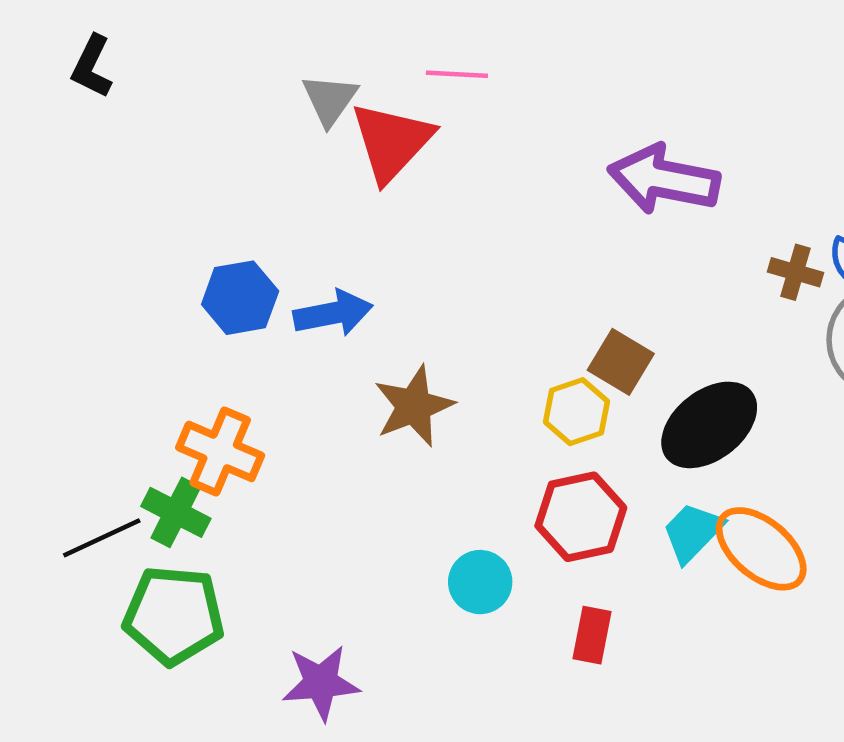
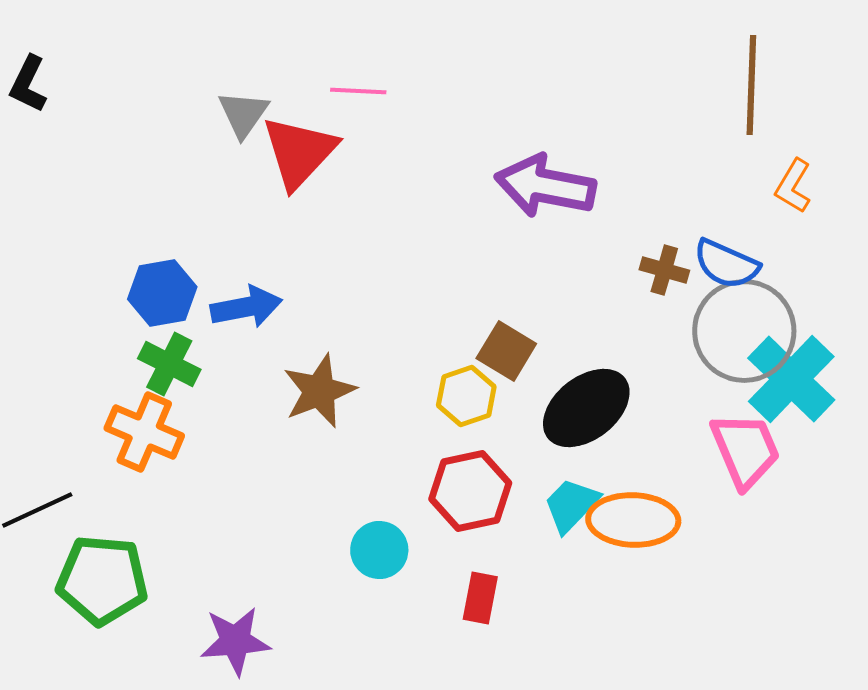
green cross: (176, 512) -> (169, 364), moved
orange ellipse: (761, 549) -> (633, 520), turned -38

